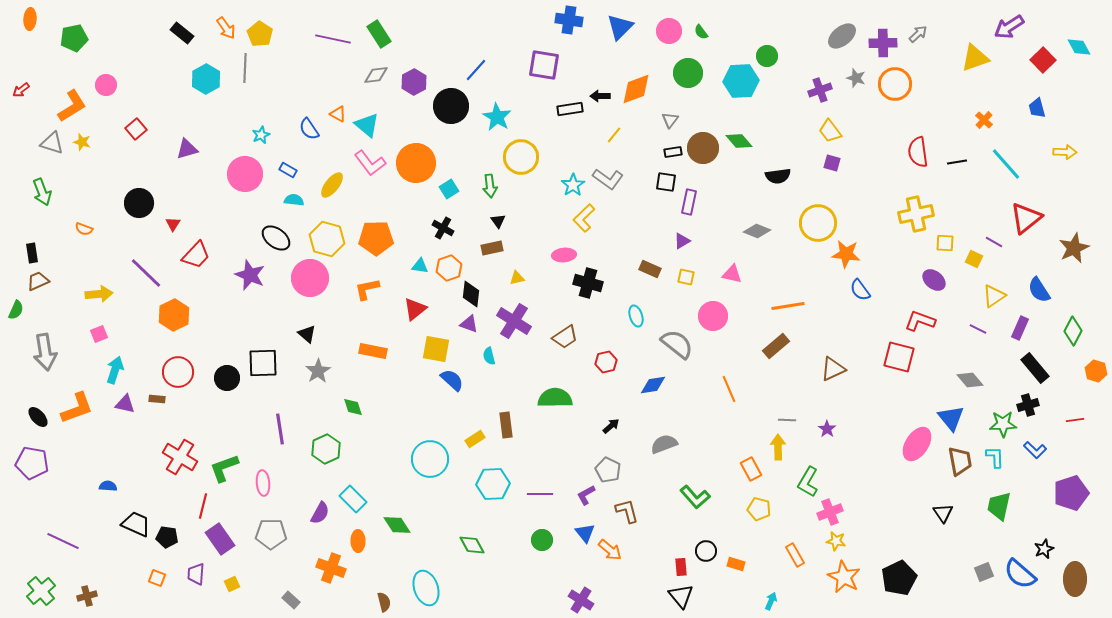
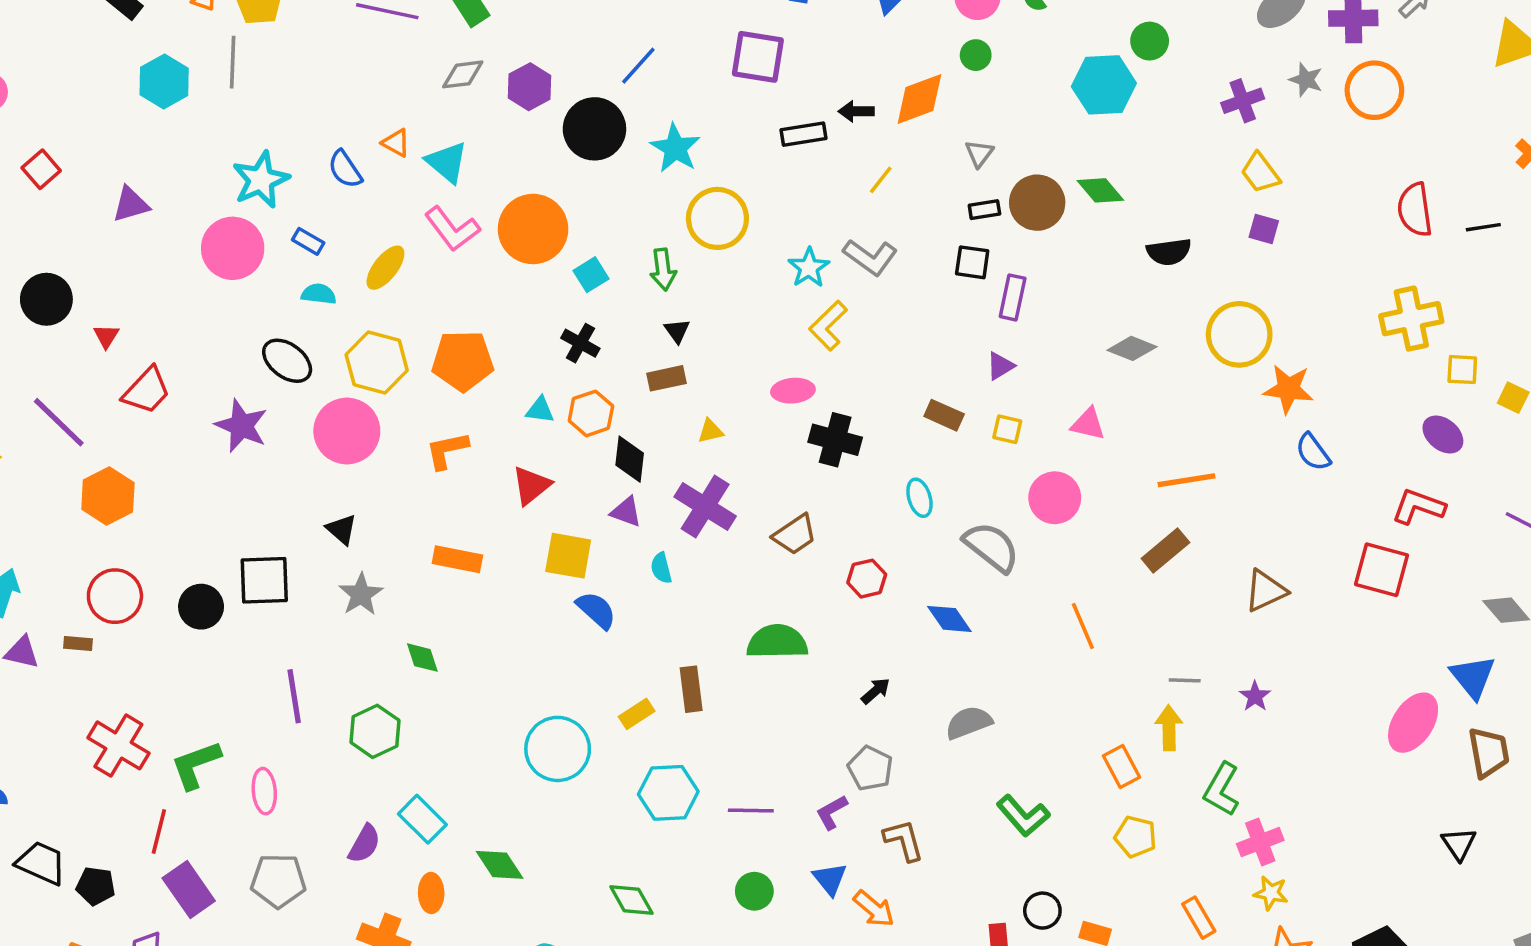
green circle: (688, 73) -> (976, 55), moved, size x0.6
cyan star: (261, 135) -> (261, 180), size x1.8
blue diamond: (653, 385) -> (949, 619), turned 64

